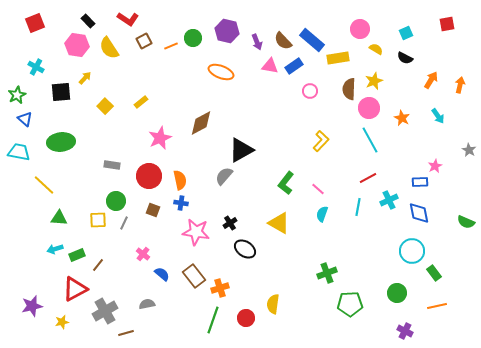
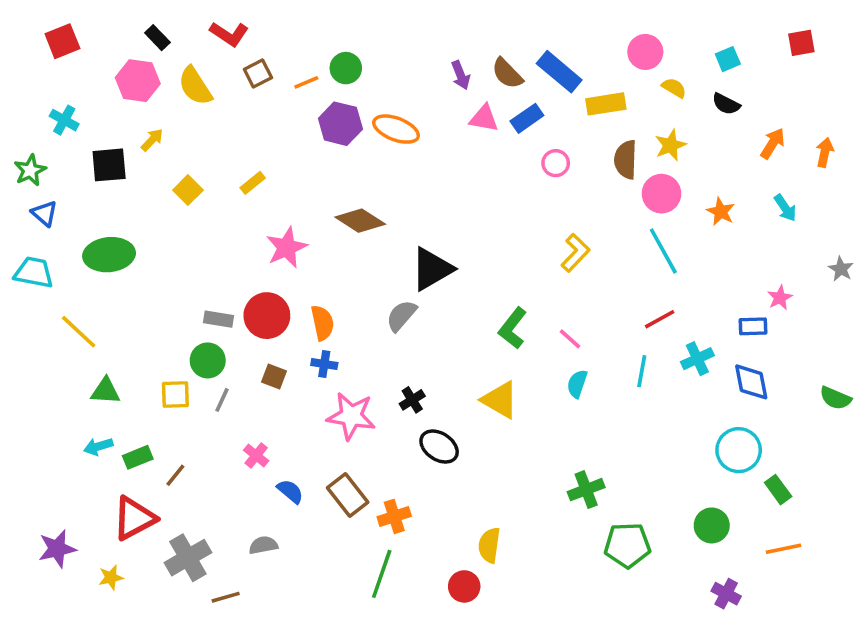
purple hexagon: (227, 31) -> (340, 124), moved
brown diamond: (201, 123) -> (360, 221), turned 60
gray rectangle: (112, 165) -> (218, 319), moved
red circle: (246, 318) -> (464, 586), moved

